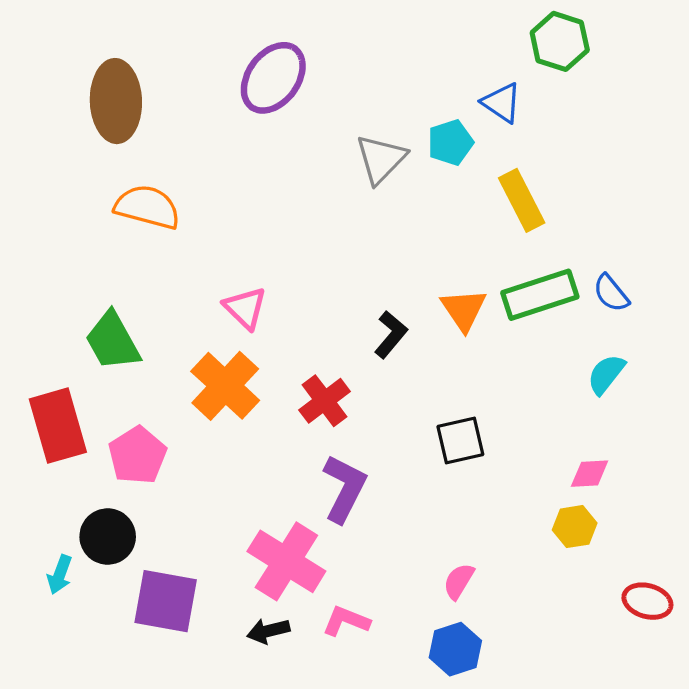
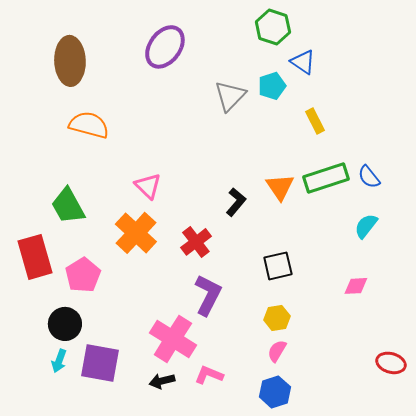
green hexagon: (560, 41) -> (273, 27), moved
yellow rectangle: (522, 200) -> (315, 121), size x0.7
yellow hexagon: (575, 527) -> (277, 318), moved
cyan arrow: (60, 575) -> (59, 361), moved

